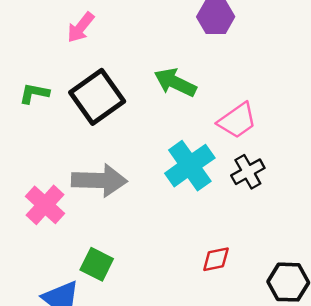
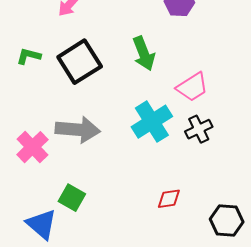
green arrow: (175, 82) -> (144, 53), turned -140

